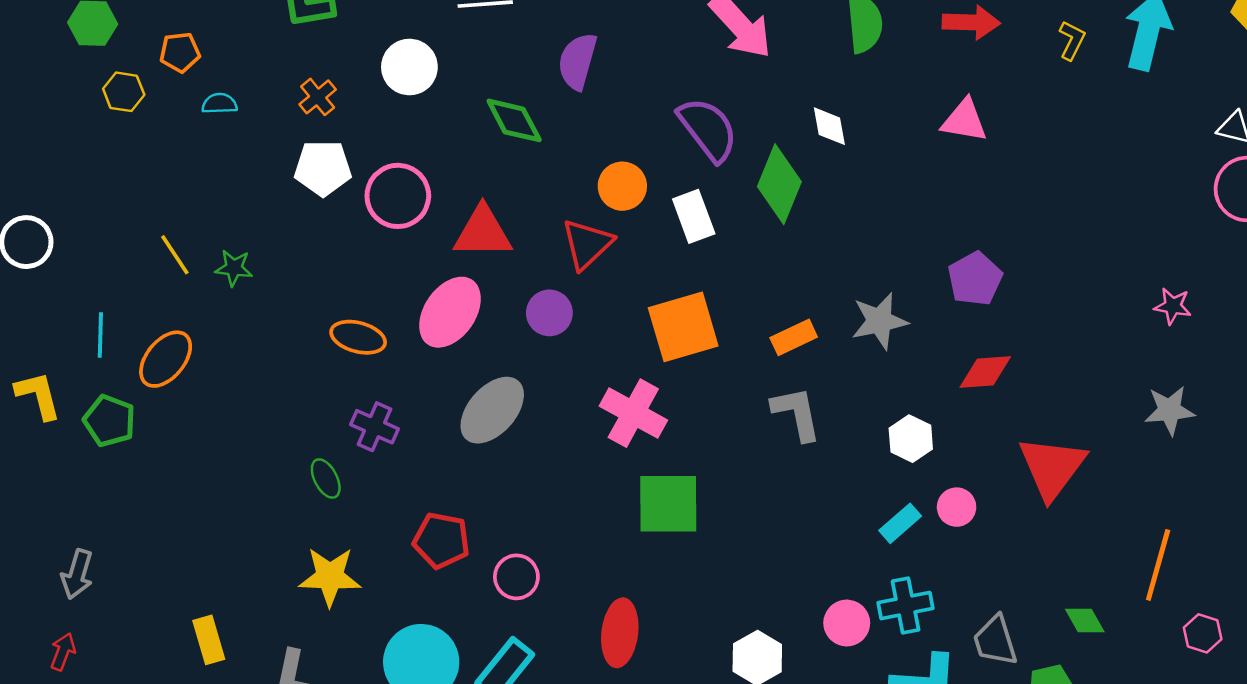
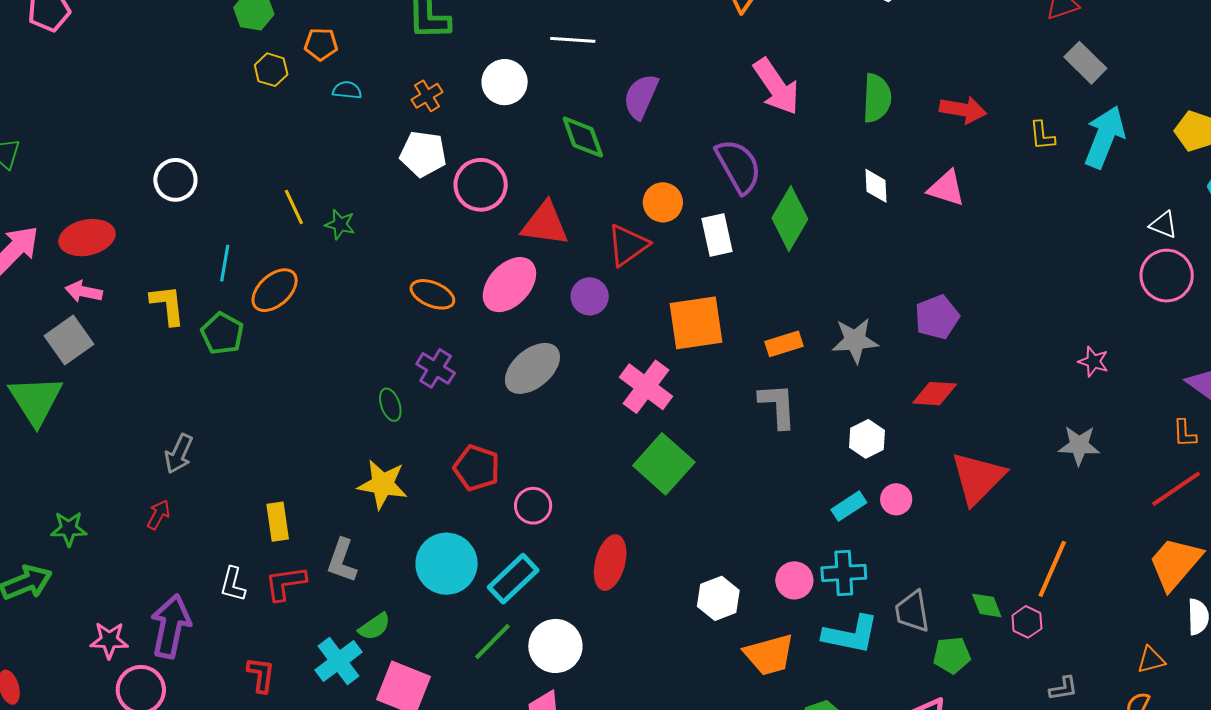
yellow L-shape: (1072, 40) -> (1042, 136), turned 140
white diamond: (829, 126) -> (876, 186), moved
green square: (668, 504) -> (664, 464), turned 34
pink hexagon: (1203, 633) -> (1027, 622), moved

